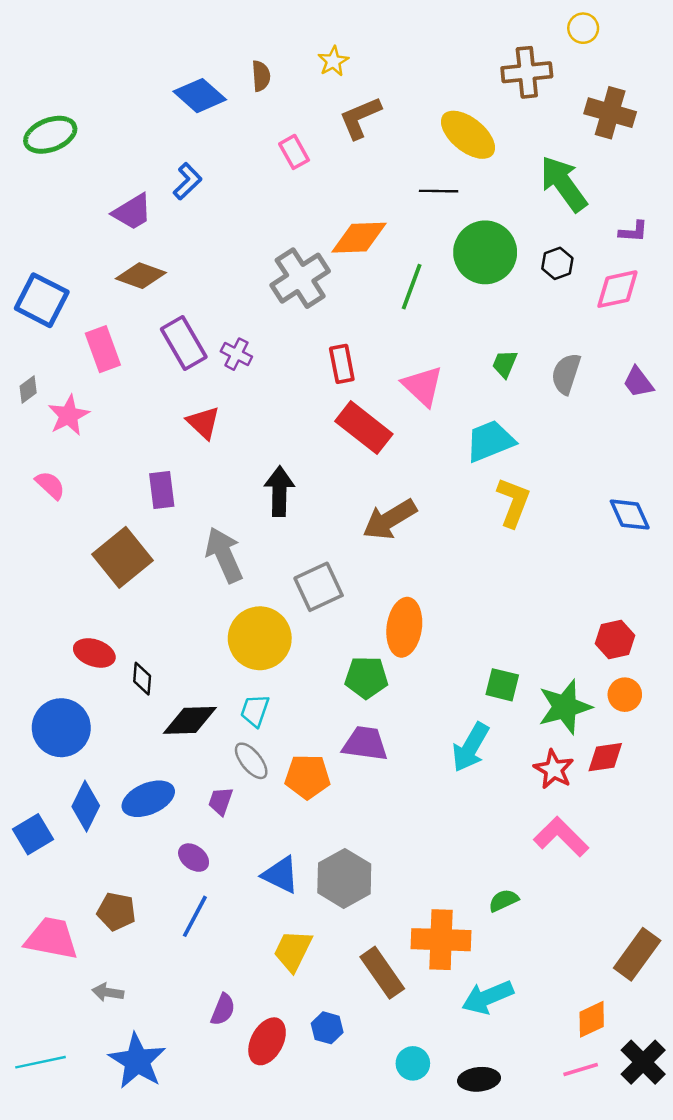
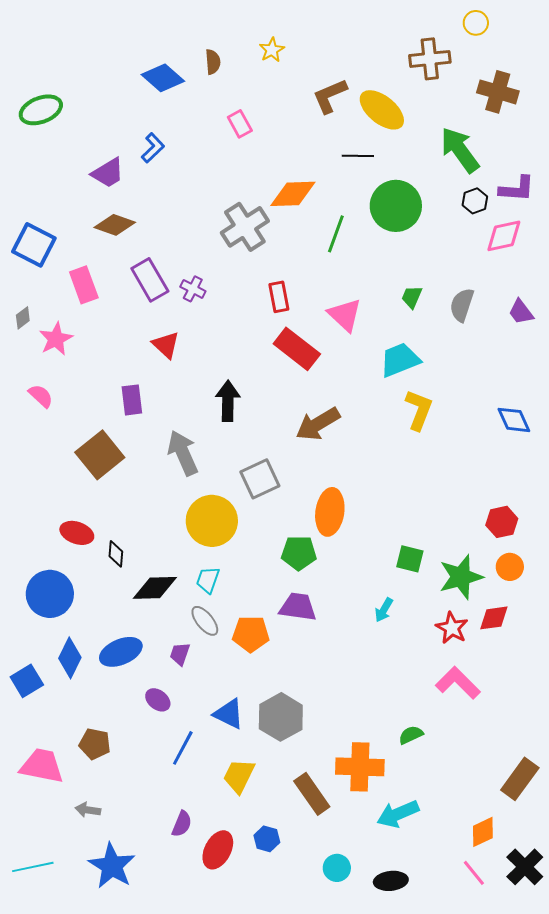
brown L-shape: (360, 118) -> (330, 96), moved
purple L-shape: (633, 232) -> (517, 189), size x1.5
black hexagon: (557, 263) -> (475, 201), moved
cyan arrow: (470, 747) -> (384, 610), size x0.6
blue line: (195, 916) -> (183, 748), moved
pink line: (581, 1070) -> (474, 873), turned 68

